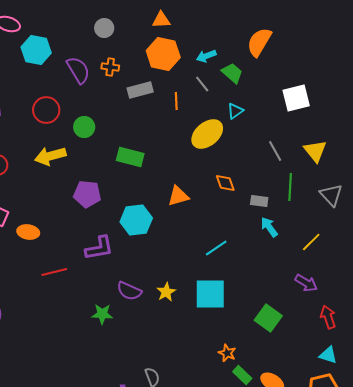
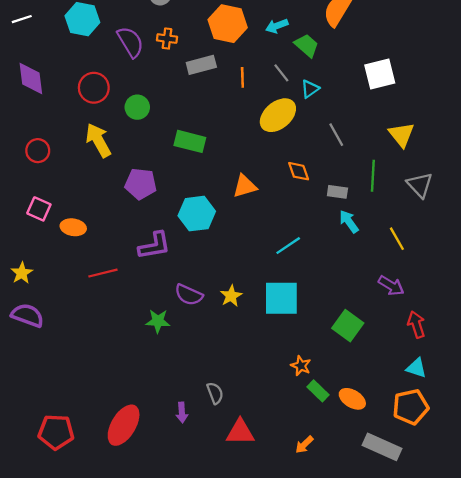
gray line: (202, 84) -> (281, 73), moved
gray line: (275, 151) -> (336, 135), moved
yellow arrow: (50, 156) -> (98, 140), turned 76
yellow line: (311, 242) -> (397, 239), turned -75

